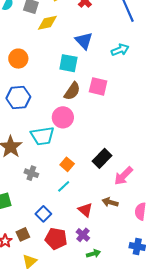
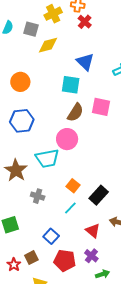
black rectangle: (102, 158) -> (99, 195), moved

